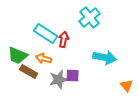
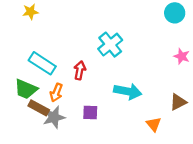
cyan rectangle: (46, 33) -> (42, 63), moved
orange arrow: (44, 58) -> (56, 93), turned -84
gray star: (59, 79) -> (54, 117), moved

